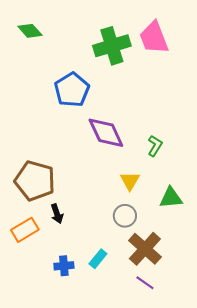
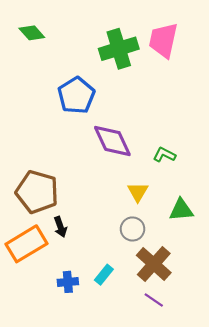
pink trapezoid: (154, 38) -> (163, 40), turned 33
green L-shape: (155, 146) -> (164, 155), turned -95
orange rectangle: (25, 230) -> (26, 244), size x1.4

